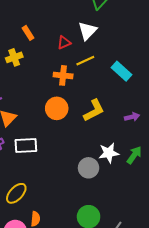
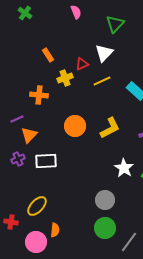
yellow cross: (14, 57) -> (65, 78), moved
orange cross: (63, 75) -> (39, 95), moved
white star: (109, 153) -> (124, 168), turned -30
gray circle: (89, 168) -> (105, 200), moved

